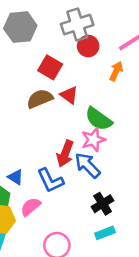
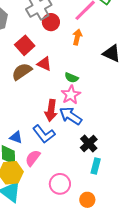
red square: (50, 67) -> (25, 45), turned 30
green semicircle: (99, 119) -> (71, 78), size x0.6
cyan rectangle: (105, 233) -> (96, 166), turned -42

